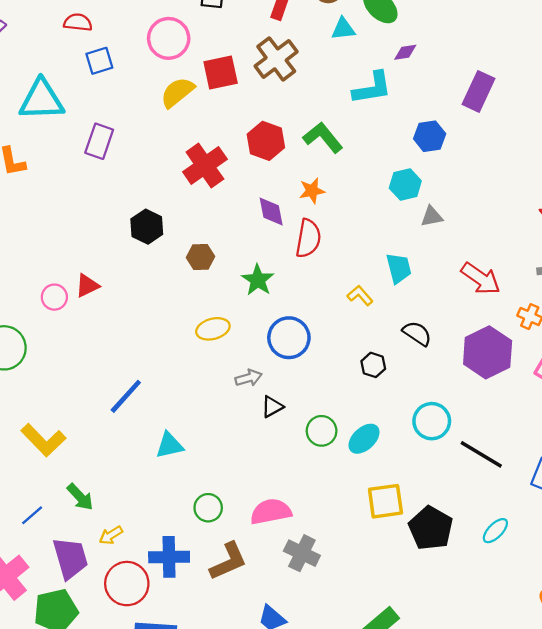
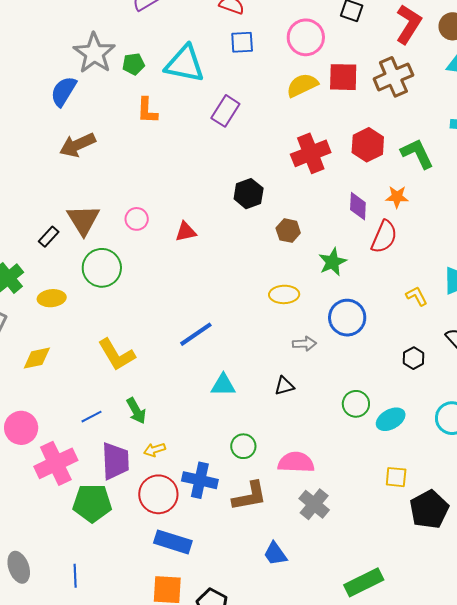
pink circle: (54, 297) -> (137, 219), moved
black triangle: (272, 407) -> (284, 386), moved
yellow square: (385, 501) -> (396, 477), size x0.7

